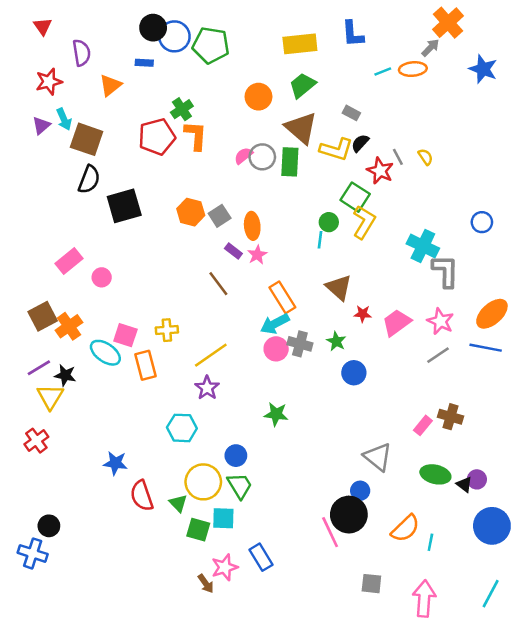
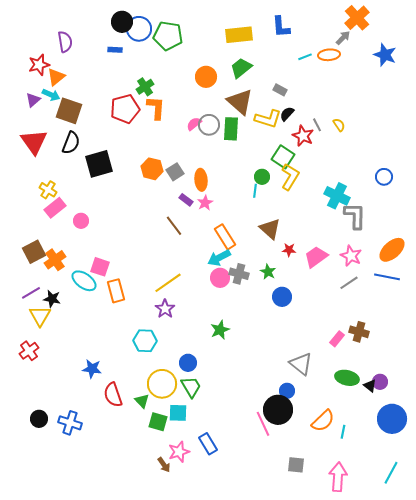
red triangle: (43, 26) -> (34, 142), moved, size x1.8
orange triangle: (110, 85) -> (56, 77), moved
cyan arrow: (64, 119) -> (51, 95), turned -42
yellow cross: (167, 330) -> (48, 190), moved, turned 36
green star: (276, 414) -> (220, 330), turned -30
blue cross: (33, 553) -> (70, 423), moved

